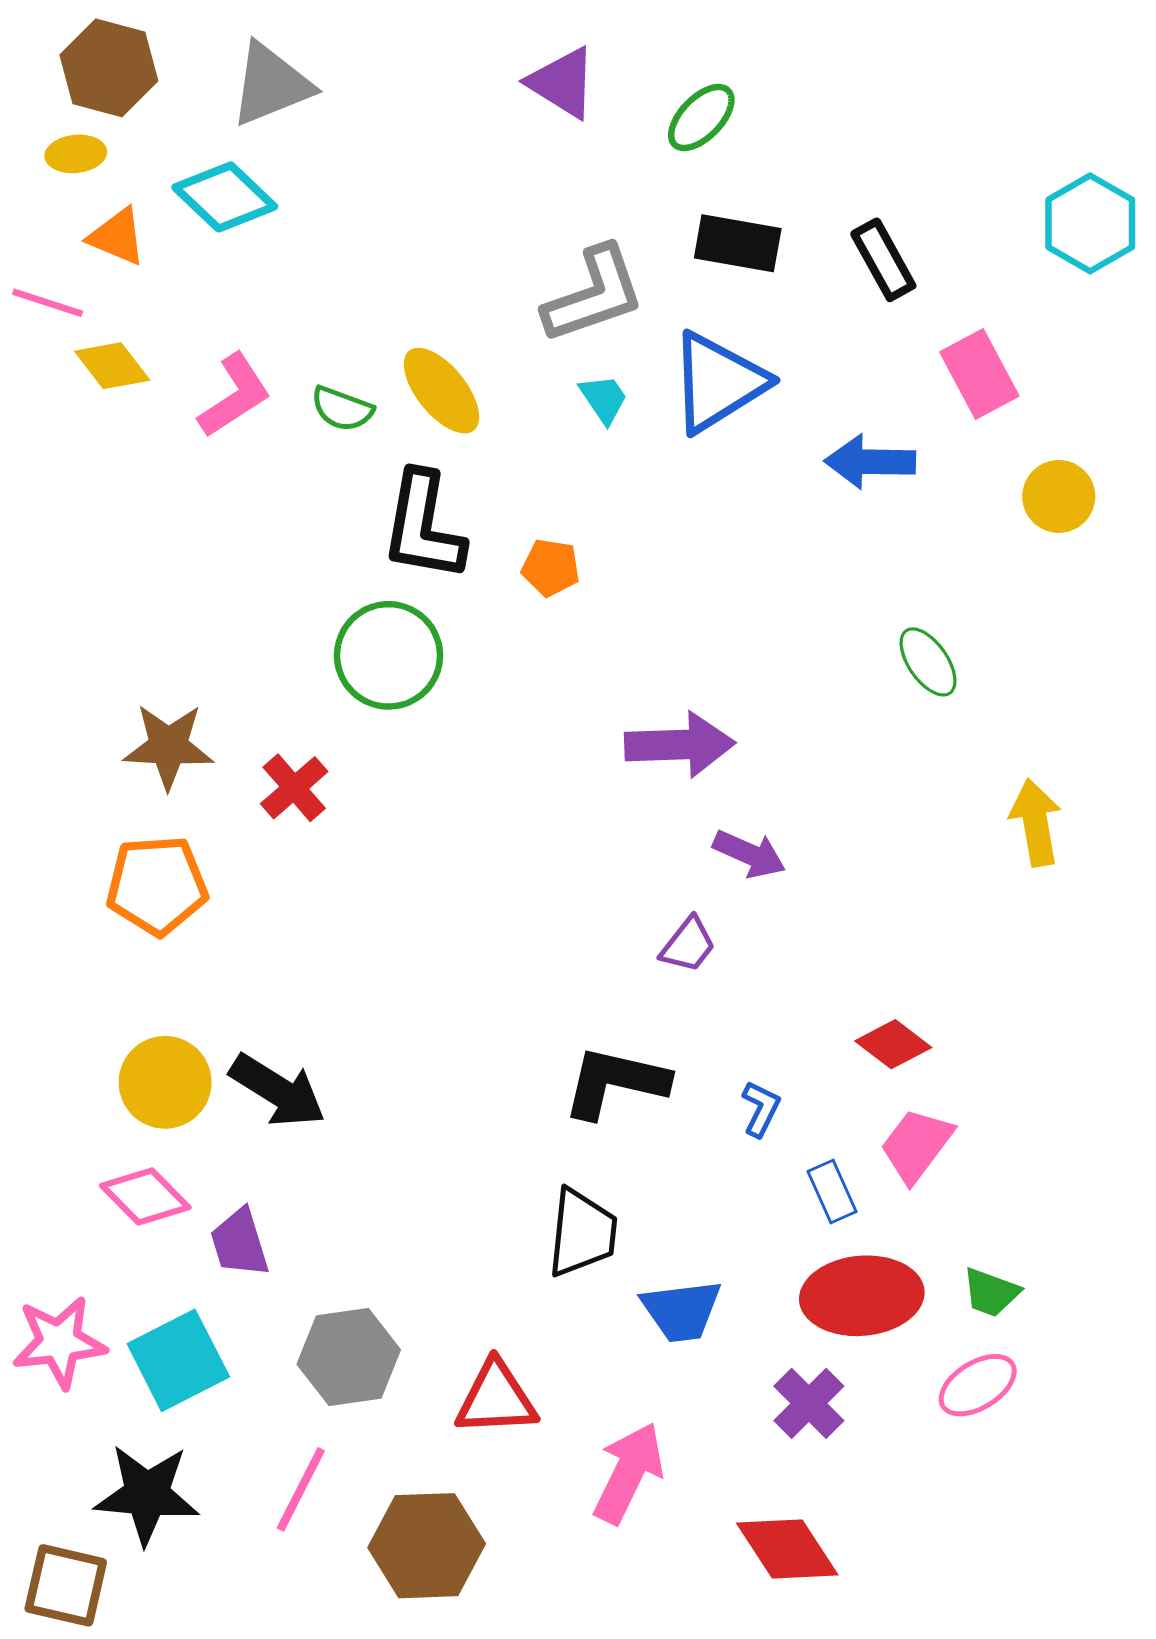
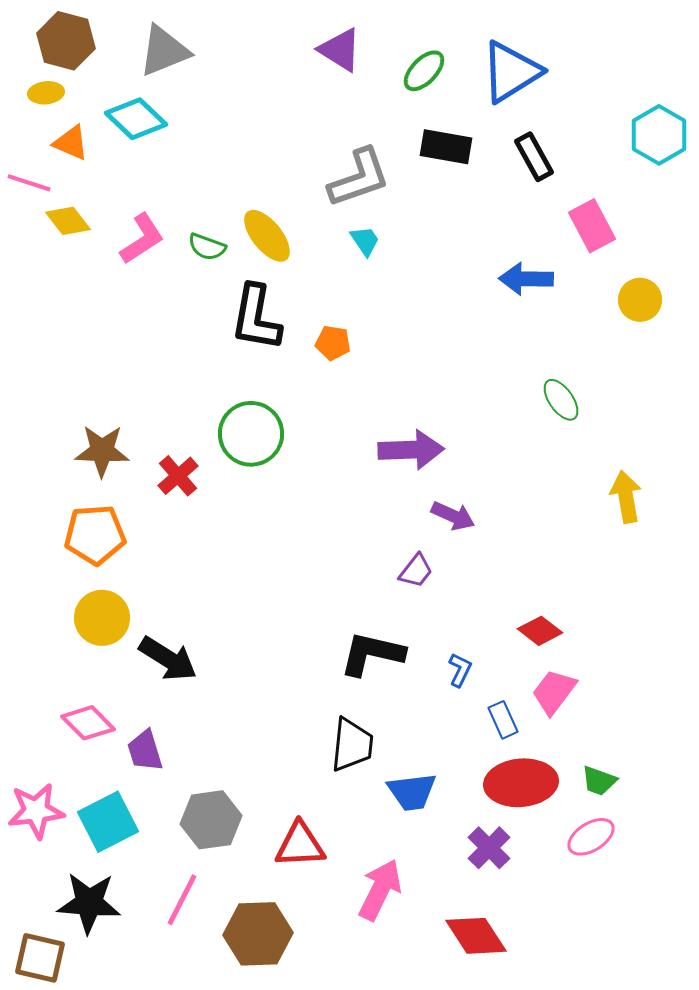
blue triangle: (718, 382) -> (511, 72), moved
green circle: (389, 655) -> (251, 434), moved
yellow circle: (165, 1082) -> (102, 618), moved

